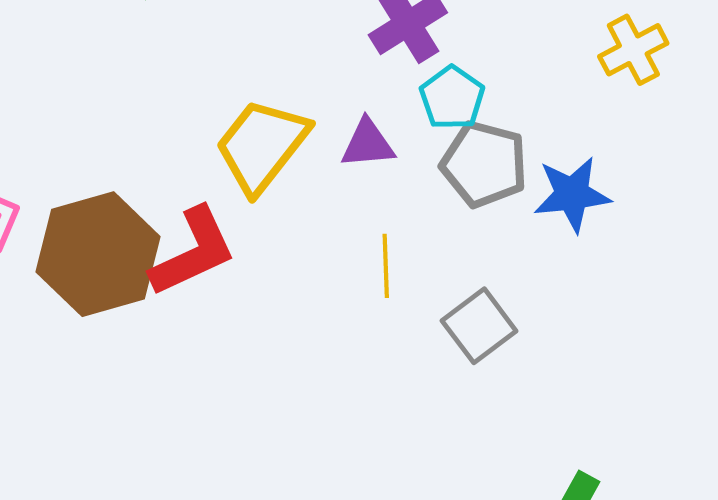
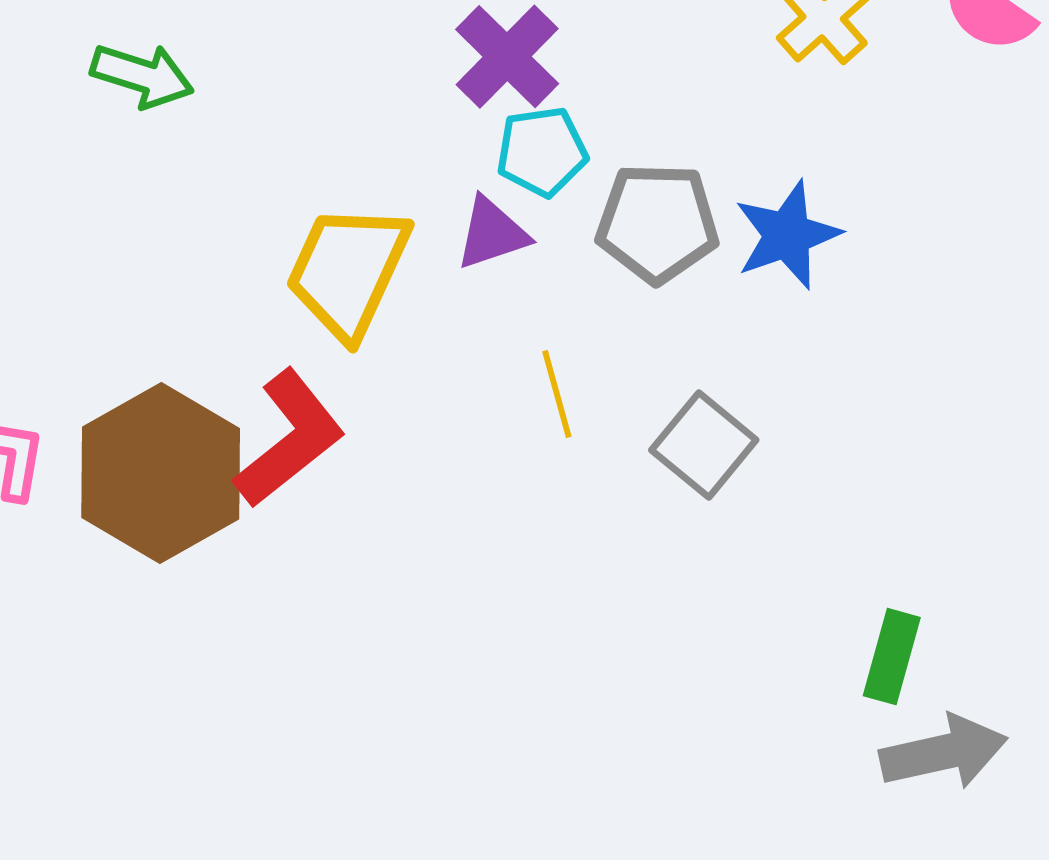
cyan pentagon: (452, 98) -> (542, 151), moved, turned -30

